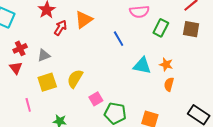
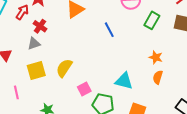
red arrow: (60, 28) -> (22, 12), moved
red cross: (20, 48) -> (40, 26), moved, turned -32
cyan triangle: (142, 66) -> (124, 81), moved

